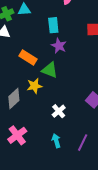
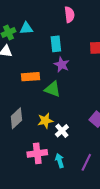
orange rectangle: (28, 57) -> (30, 77), turned -36
yellow star: (34, 86) -> (45, 121), moved
pink cross: (17, 135) -> (37, 153), moved, turned 30

